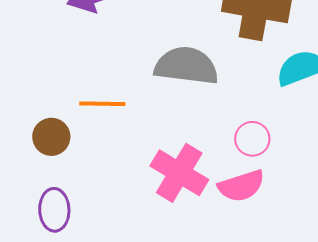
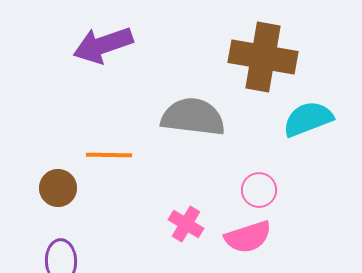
pink cross: (179, 173) -> (186, 224), size x0.6

